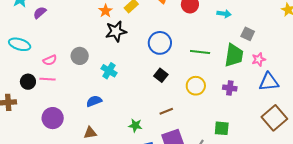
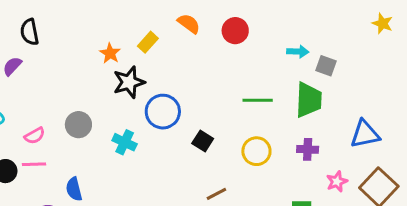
cyan arrow: (224, 14) -> (298, 52), moved
blue circle: (160, 43) -> (163, 112), moved
pink star: (259, 59) -> (337, 182), moved
blue semicircle: (94, 101) -> (74, 189), moved, turned -77

